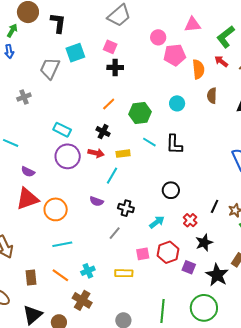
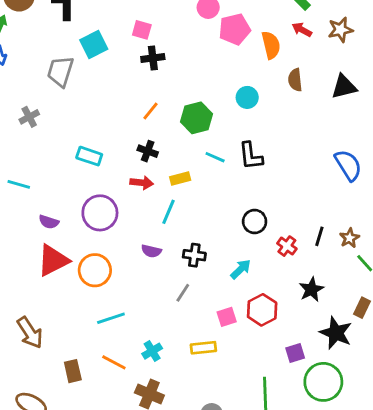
purple circle: (68, 156) -> (100, 213), moved
red cross: (190, 220) -> (287, 246), moved
purple square: (189, 267) -> (295, 353), moved, turned -32

